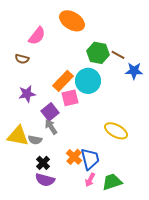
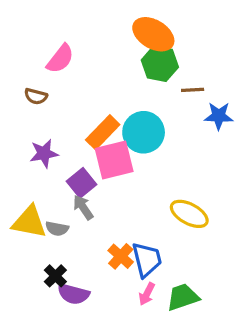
orange ellipse: (72, 21) -> (153, 34), moved
green hexagon: (98, 53) -> (160, 64), moved
brown line: (118, 55) -> (193, 90), turned -32
pink square: (70, 98) -> (114, 160), size x1.4
black cross: (43, 163) -> (55, 276), moved

